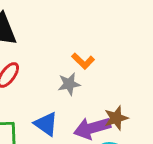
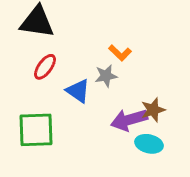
blue triangle: (46, 124) -> (78, 91), moved

